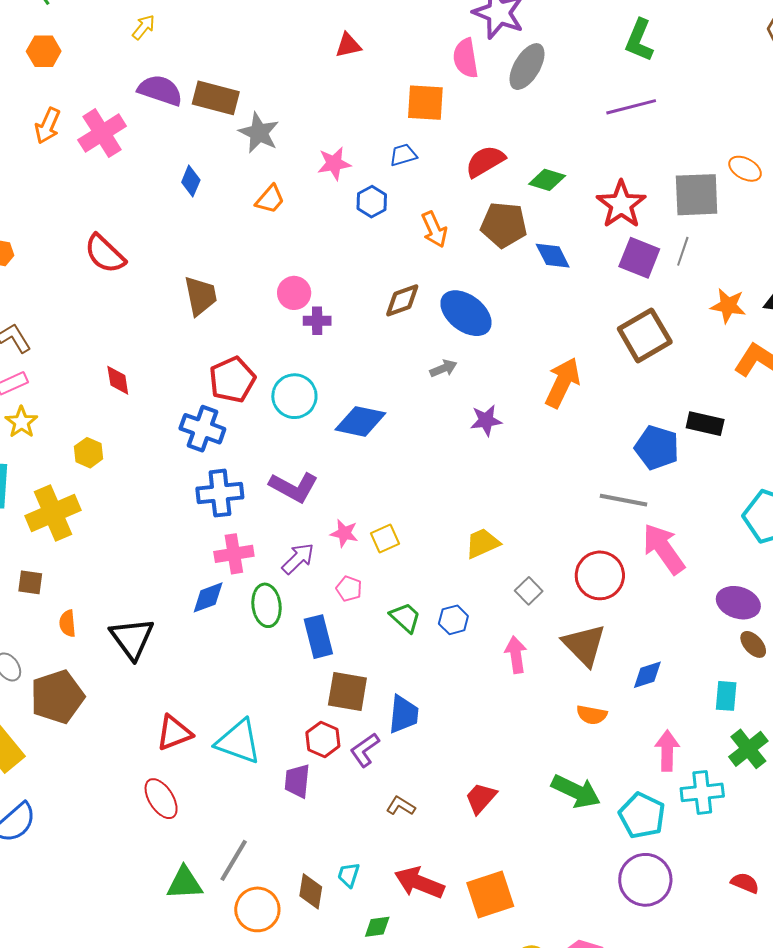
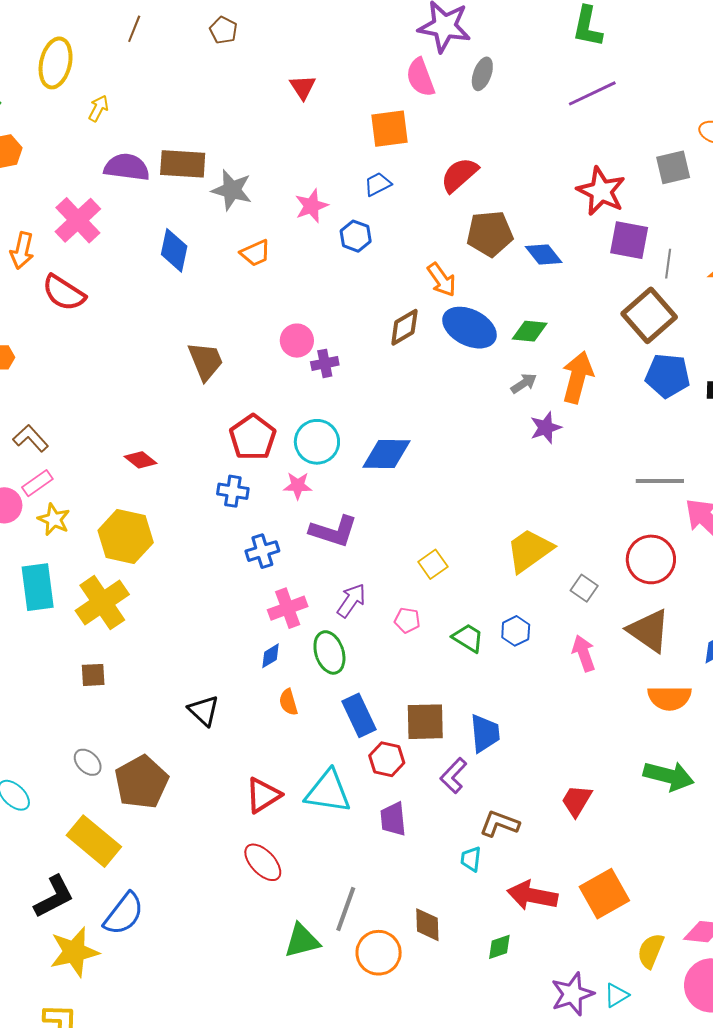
red triangle: (348, 45) -> (303, 87), turned -40
gray ellipse: (527, 67) -> (482, 74), size x0.7
orange arrow: (48, 126) -> (22, 250), moved
green diamond: (547, 180) -> (530, 331), moved
blue diamond: (191, 181) -> (174, 250), size x1.4
gray square: (697, 195) -> (673, 167), size x0.7
orange trapezoid: (270, 199) -> (255, 253), turned 36
orange arrow: (434, 229) -> (442, 280), moved
gray line: (683, 251) -> (668, 264), moved
red semicircle: (105, 254) -> (64, 293), moved
gray arrow: (443, 368) -> (524, 383), moved
red diamond: (118, 380) -> (141, 460), turned -32
purple star: (486, 420) -> (546, 428), moved
blue cross: (202, 429) -> (233, 491), size x0.7
blue pentagon: (657, 448) -> (668, 376), moved
yellow hexagon: (89, 453) -> (126, 537), size x1.8
blue cross: (220, 493) -> (262, 551), size x0.7
pink star: (344, 533) -> (298, 486), moved
yellow trapezoid: (482, 543) -> (529, 550), size x1.4
blue diamond: (208, 597) -> (271, 656), size x0.7
orange semicircle: (67, 623) -> (288, 702), moved
blue rectangle: (318, 637) -> (359, 715), moved
black triangle: (132, 638) -> (204, 711), size x0.7
orange semicircle: (592, 715) -> (670, 698), size x1.4
red hexagon: (323, 739) -> (387, 759), moved
brown L-shape: (401, 806) -> (499, 824), size x1.4
cyan trapezoid: (349, 875) -> (471, 859), moved

